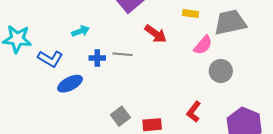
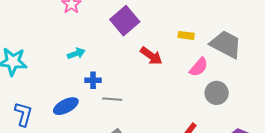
gray trapezoid: (230, 22) -> (226, 44), turned 40
gray line: (122, 54) -> (112, 99), moved
blue L-shape: (50, 59) -> (23, 114), moved, turned -105

